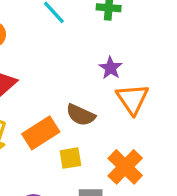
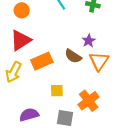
brown semicircle: (81, 115) -> (73, 56), moved
orange rectangle: (41, 133) -> (42, 61), moved

